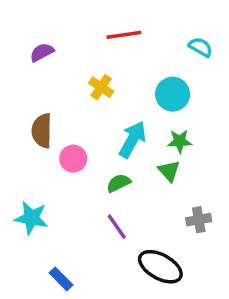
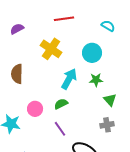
yellow cross: (101, 87) -> (51, 49), size x1.5
pink circle: (73, 159) -> (35, 109), moved
green triangle: (169, 171) -> (110, 100), moved

